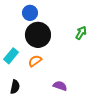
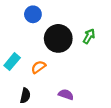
black circle: (38, 35) -> (58, 38), moved
black semicircle: (15, 87) -> (25, 96), moved

